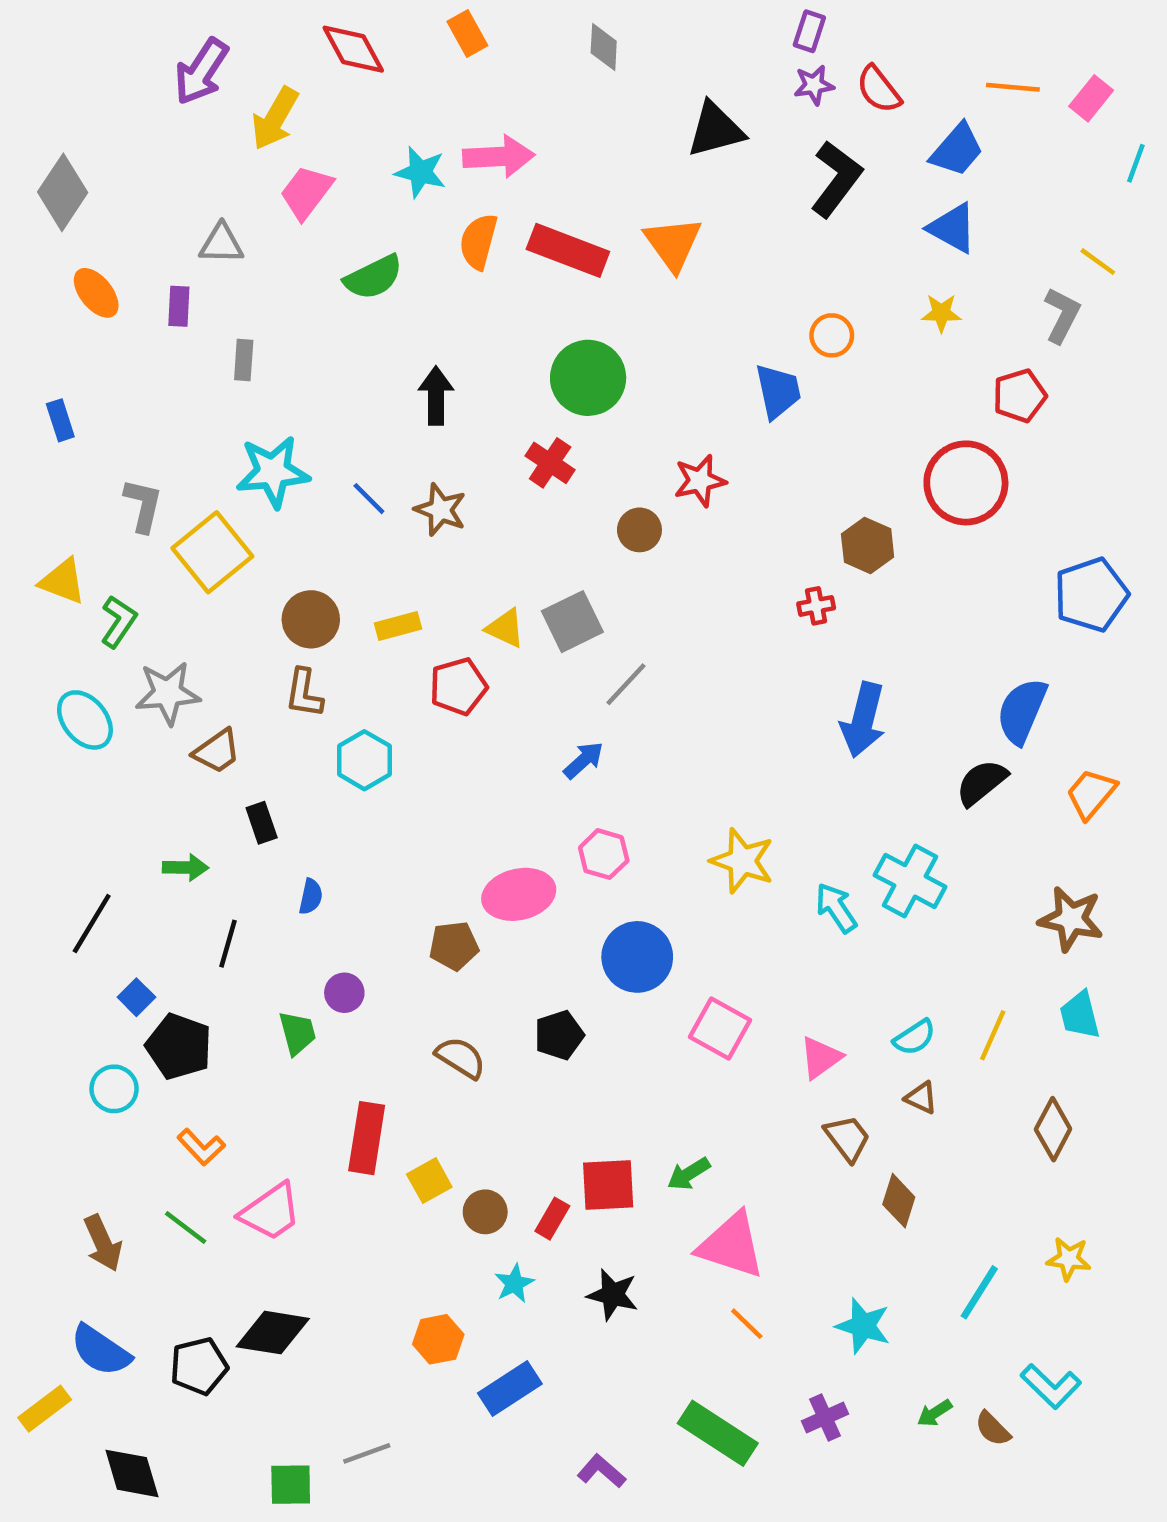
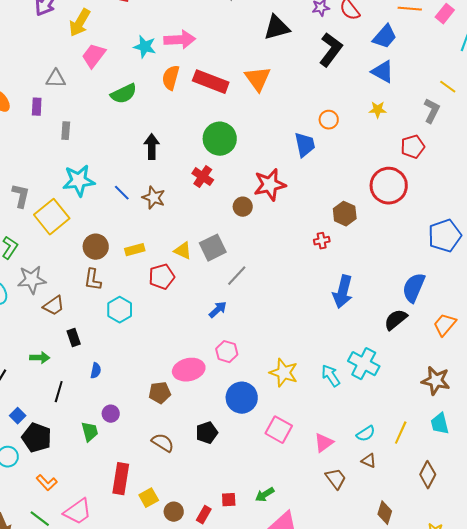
red star: (700, 481) -> (270, 185), size x1.4
yellow star: (742, 861) -> (284, 373), moved
red square: (608, 1185) -> (229, 500), size x0.6
brown diamond: (899, 1201) -> (385, 513), moved

